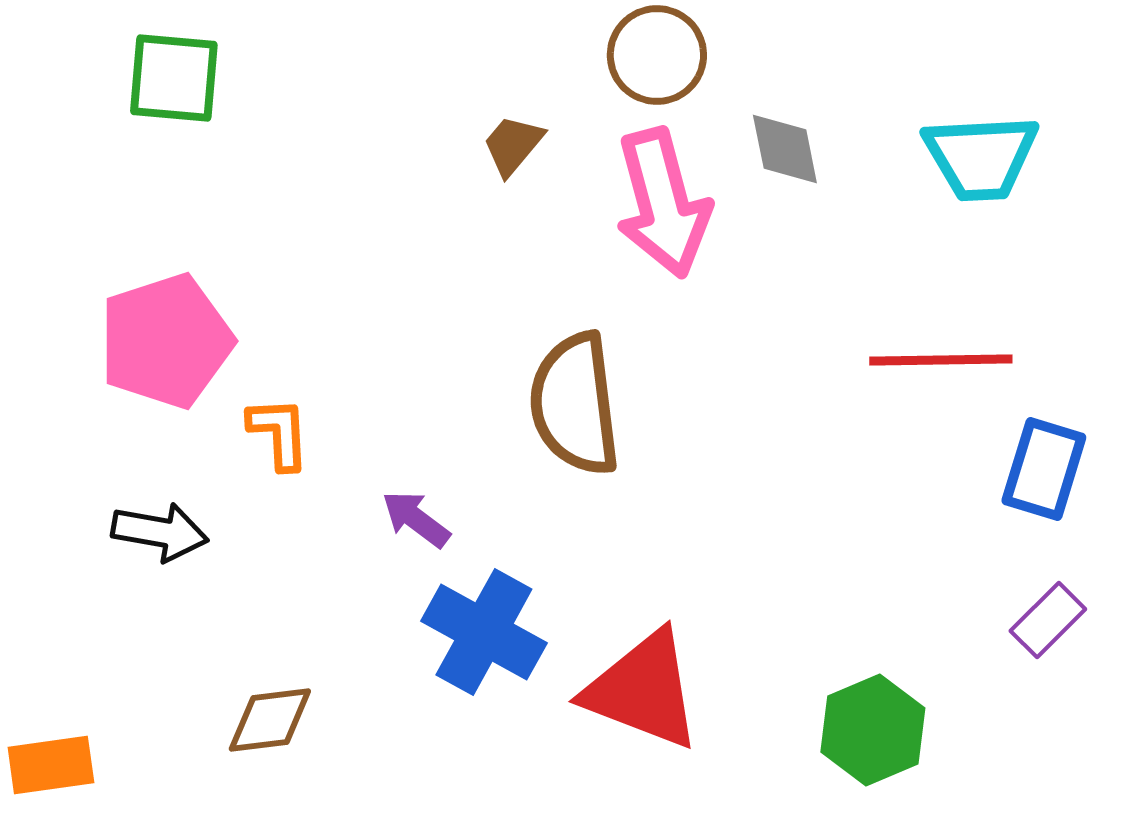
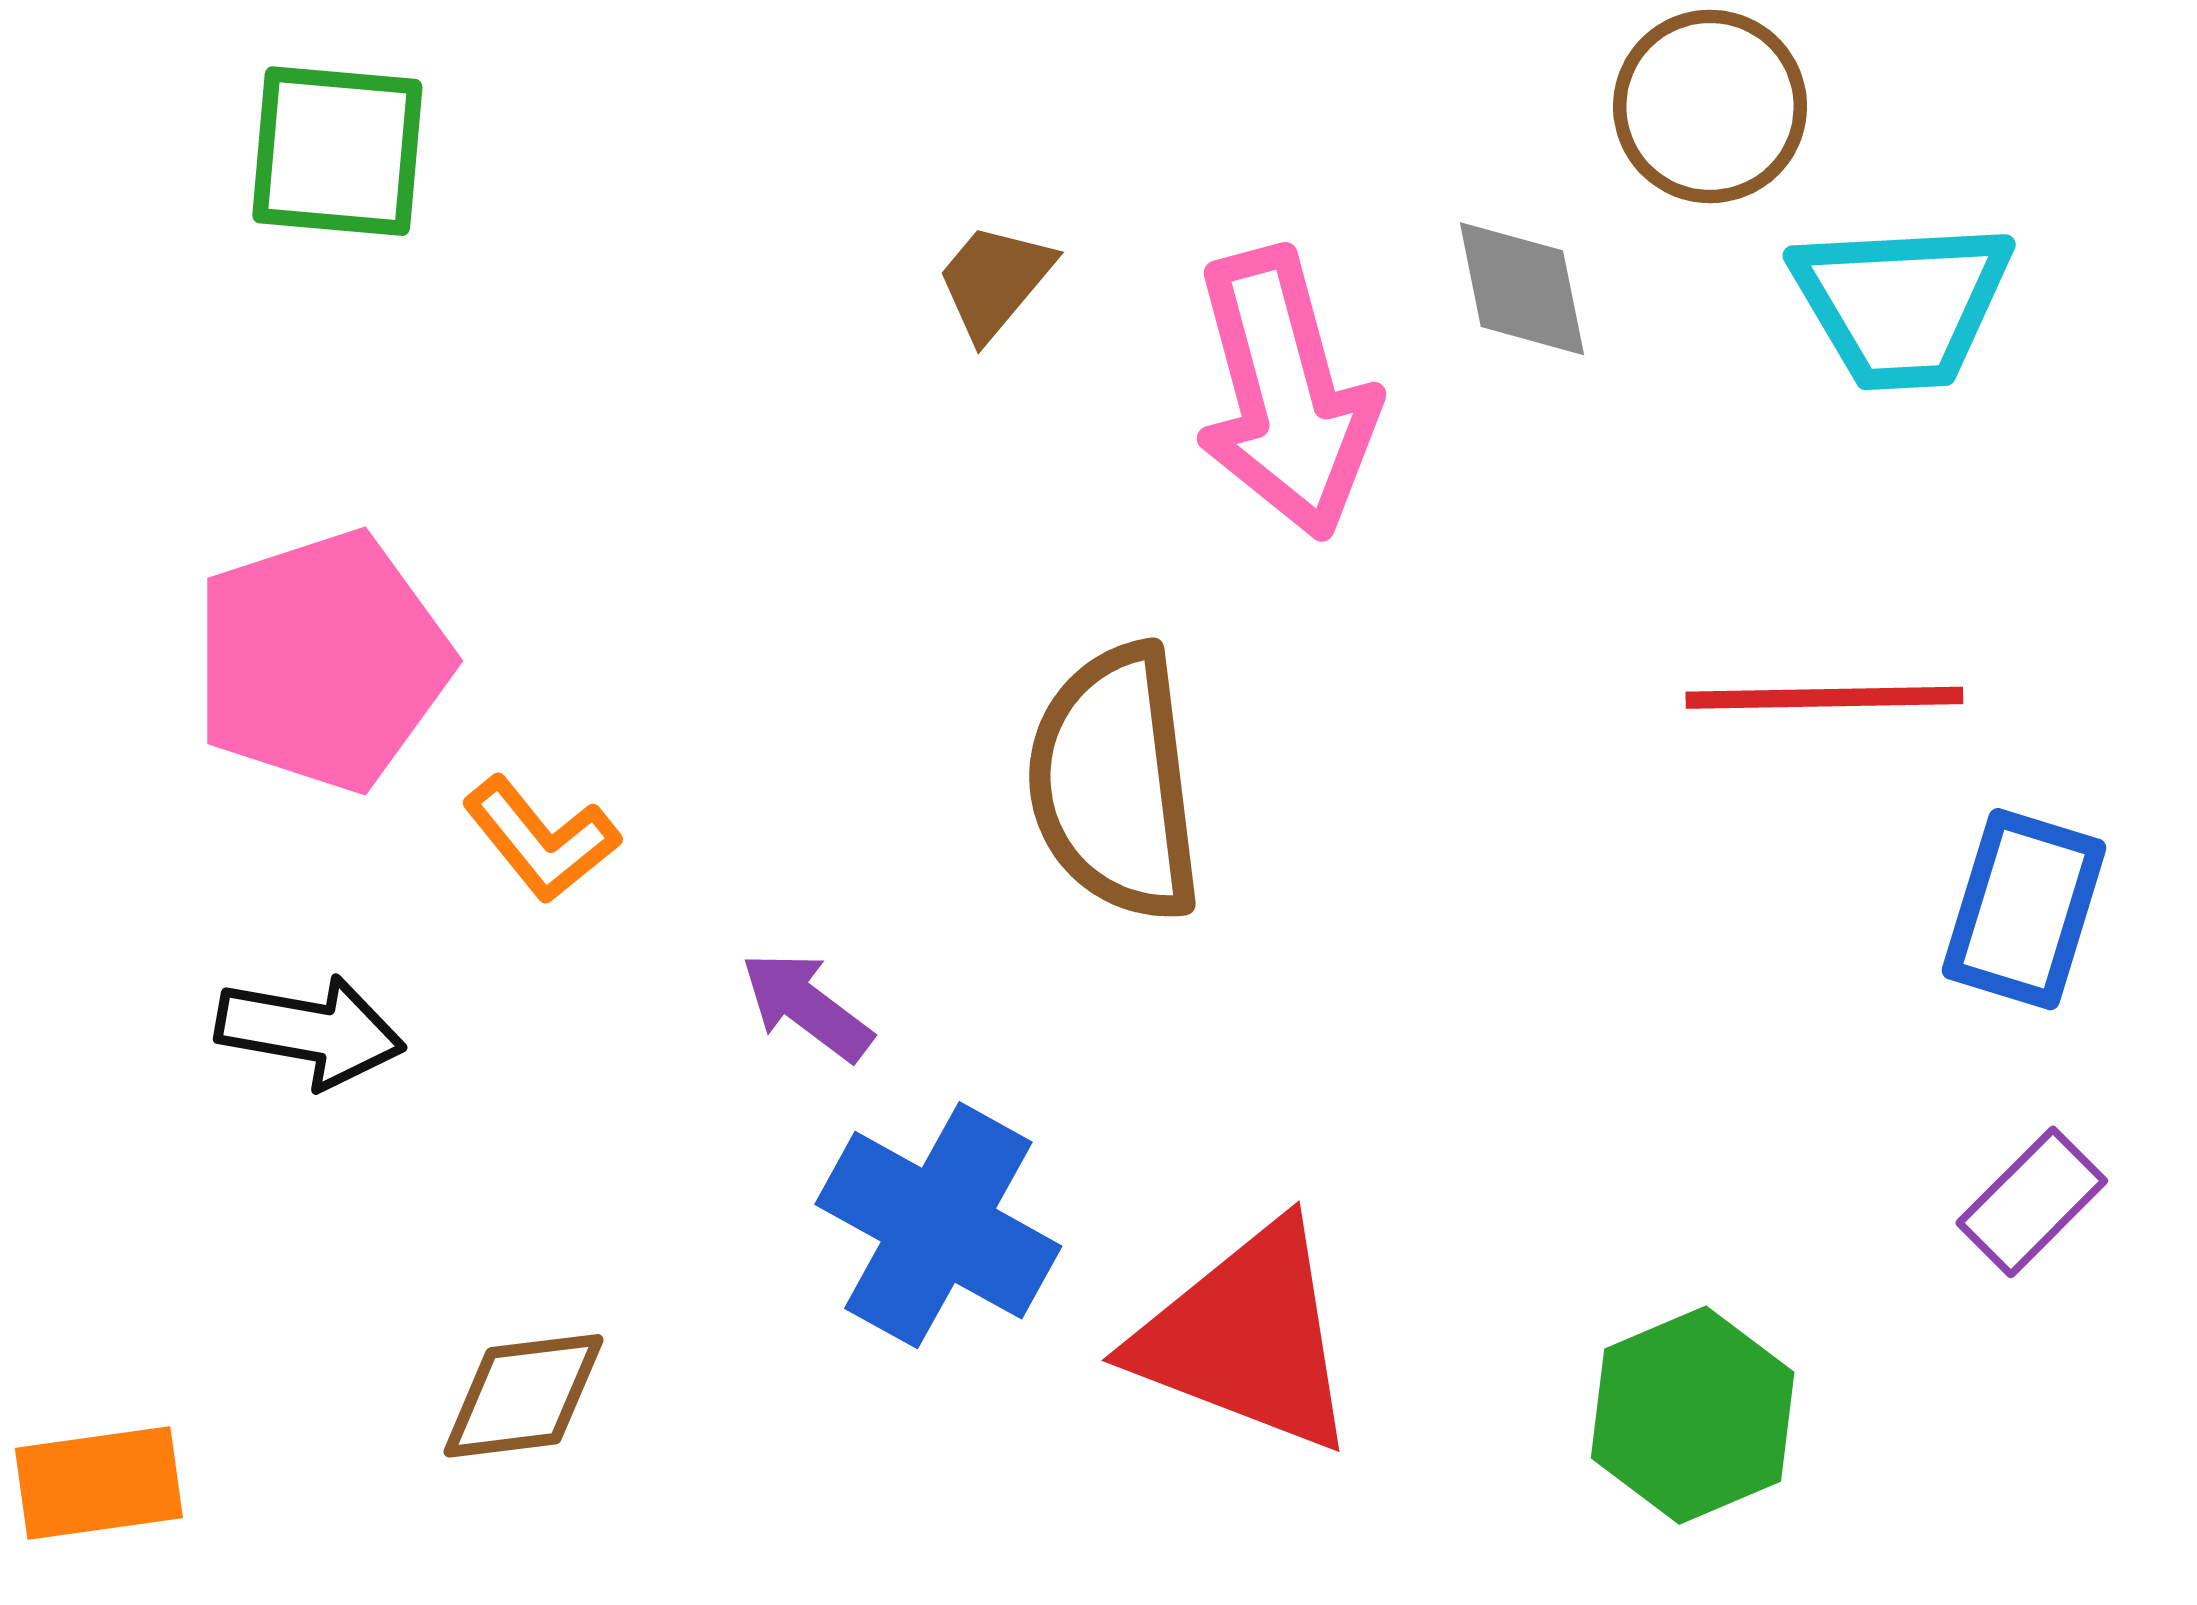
brown circle: (657, 55) -> (1710, 106), moved
orange L-shape: (279, 433) -> (541, 839), turned 144

